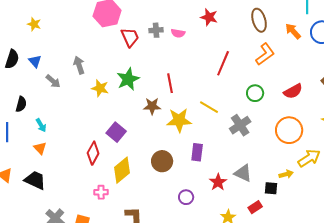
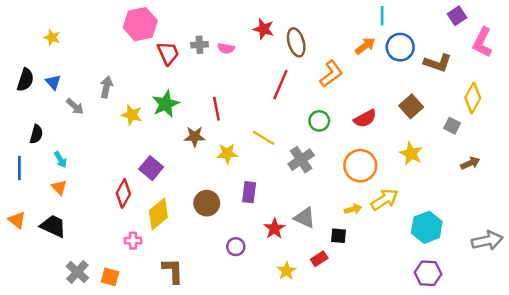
brown ellipse: (259, 20) -> (296, 42), moved
orange arrow: (293, 31) -> (365, 46), turned 96
gray arrow: (79, 65) -> (106, 87), turned 30
yellow star: (179, 120) -> (227, 154), size x0.7
yellow arrow: (286, 174) -> (353, 209), moved

